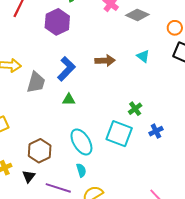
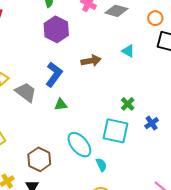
purple hexagon: (57, 22) -> (56, 29), moved
gray trapezoid: (36, 82) -> (26, 92), turned -60
cyan semicircle: (81, 170) -> (101, 165), moved

